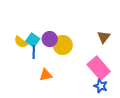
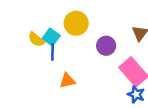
purple circle: (50, 39) -> (106, 46), moved
yellow circle: (63, 45) -> (76, 23), moved

